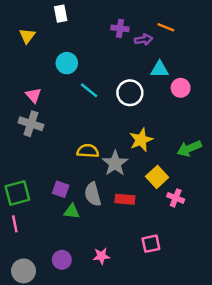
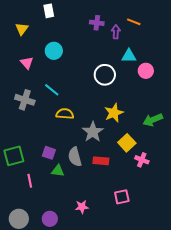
purple arrow: (143, 40) -> (116, 32), turned -80
cyan line: (89, 90) -> (52, 90), moved
pink triangle: (33, 95) -> (27, 63), moved
yellow semicircle: (88, 151) -> (65, 114), moved
pink line: (15, 224) -> (30, 181), moved
purple circle: (62, 260) -> (50, 219), moved

